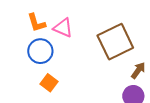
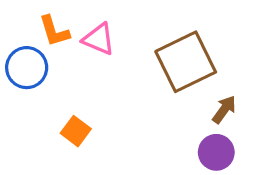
blue circle: (40, 51) -> (27, 68), moved

